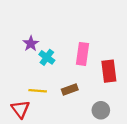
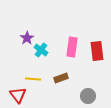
red rectangle: (109, 71) -> (97, 51), moved

